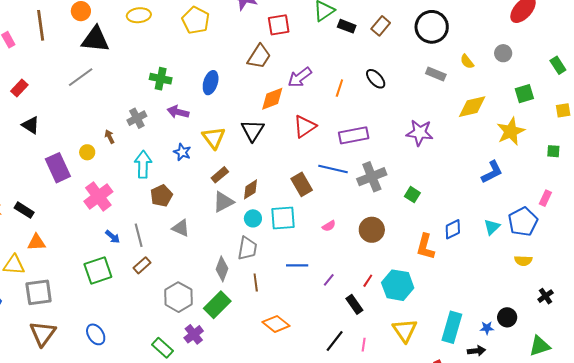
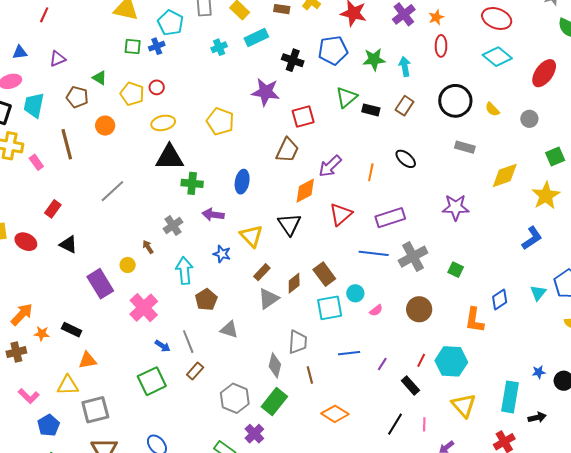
black triangle: (95, 39) -> (169, 157), moved
yellow semicircle: (467, 62) -> (492, 109), moved
brown rectangle: (302, 184) -> (324, 274), moved
cyan circle: (253, 218) -> (355, 293), moved
blue star: (487, 328) -> (539, 372), moved

